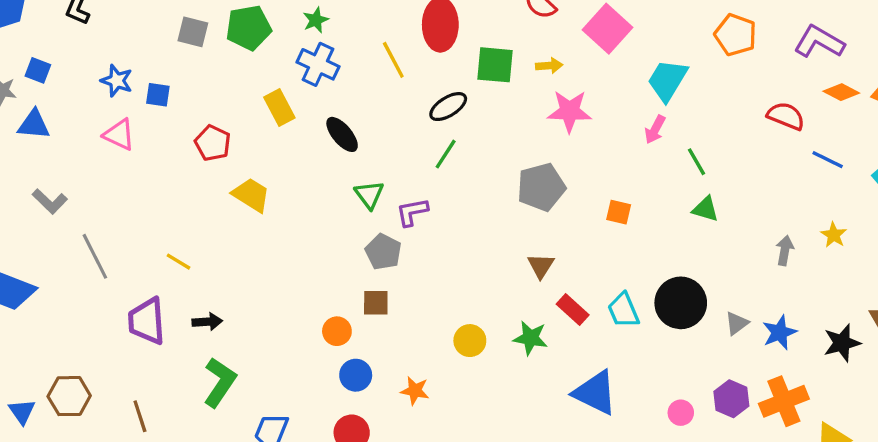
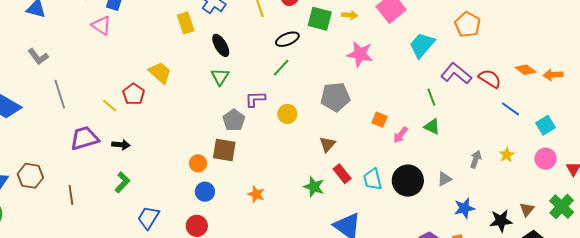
purple L-shape: (819, 42) -> (456, 73), moved
yellow arrow: (549, 66) -> (350, 15), moved
pink arrow: (655, 130) -> (400, 135), moved
pink triangle: (119, 135) -> (101, 26), moved
red pentagon: (213, 143) -> (134, 94), moved
green triangle: (369, 195) -> (220, 77), moved
brown square: (376, 303) -> (224, 150), size x1.4
purple trapezoid: (147, 321) -> (84, 138), turned 68
gray triangle: (737, 323) -> (444, 179), moved
yellow circle: (470, 341) -> (287, 114), moved
green L-shape: (220, 382) -> (122, 182), size x0.7
orange star: (415, 391) -> (256, 194), moved

